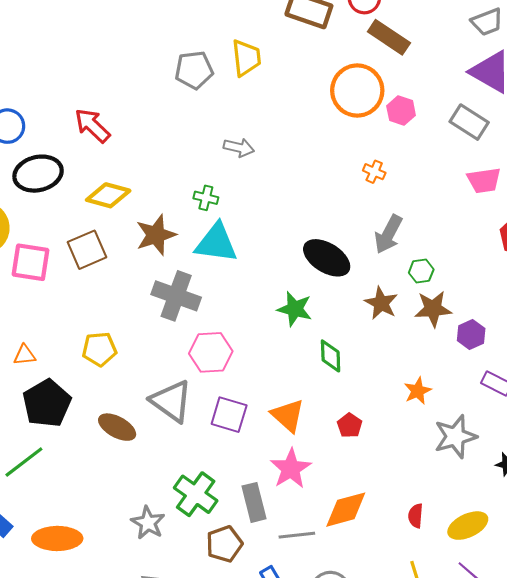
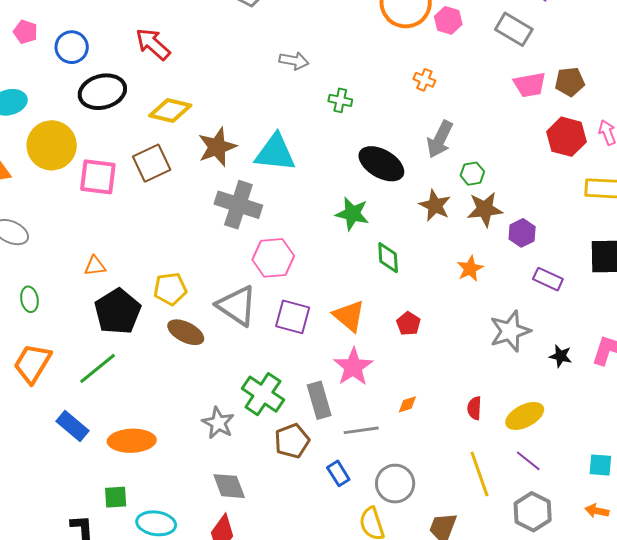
green cross: (206, 198) -> (340, 100), moved
yellow pentagon: (99, 349) -> (170, 289), moved
orange star: (418, 391) -> (470, 269), moved
orange diamond: (346, 510) -> (407, 404), size x0.5

